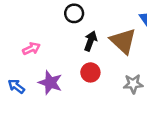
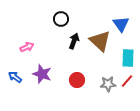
red circle: (90, 72) -> (77, 80), moved
gray star: (133, 84) -> (108, 84), moved

